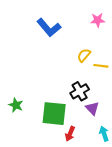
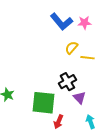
pink star: (98, 20) -> (84, 23), moved
blue L-shape: (49, 28) -> (61, 22), moved

